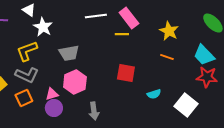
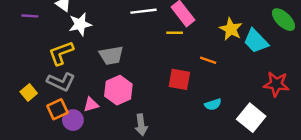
white star: (43, 27) -> (80, 24), turned 30
cyan trapezoid: (204, 55) -> (256, 41), moved
orange line: (167, 57) -> (208, 60), moved
purple circle: (54, 108) -> (73, 120), moved

